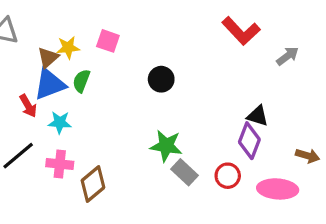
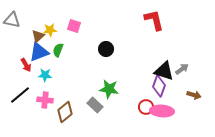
red L-shape: (241, 31) -> (154, 20), turned -150
gray arrow: (288, 56) -> (182, 69), moved
black triangle: (258, 116) -> (164, 71), size x1.5
gray rectangle: (184, 172) -> (95, 105), moved
pink ellipse: (278, 189) -> (162, 111), moved

